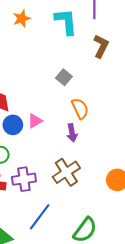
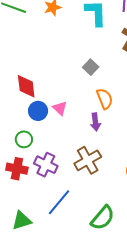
pink triangle: (35, 121) -> (60, 108), turned -49
purple cross: (24, 179) -> (46, 165), turned 30

